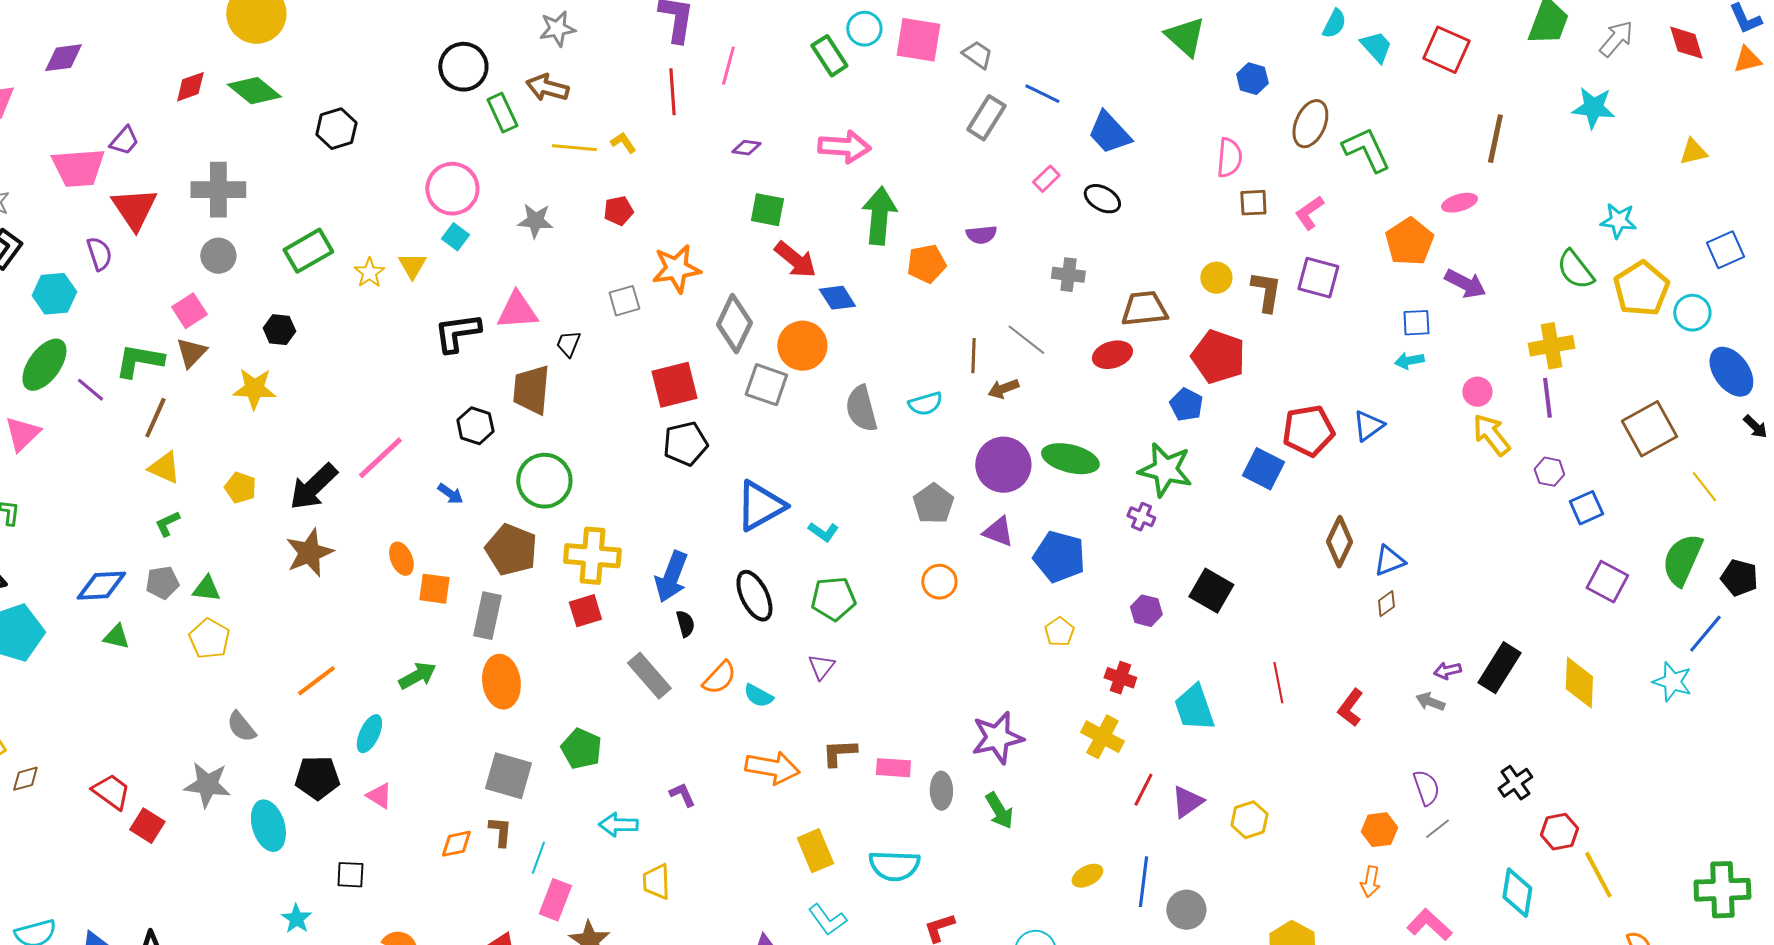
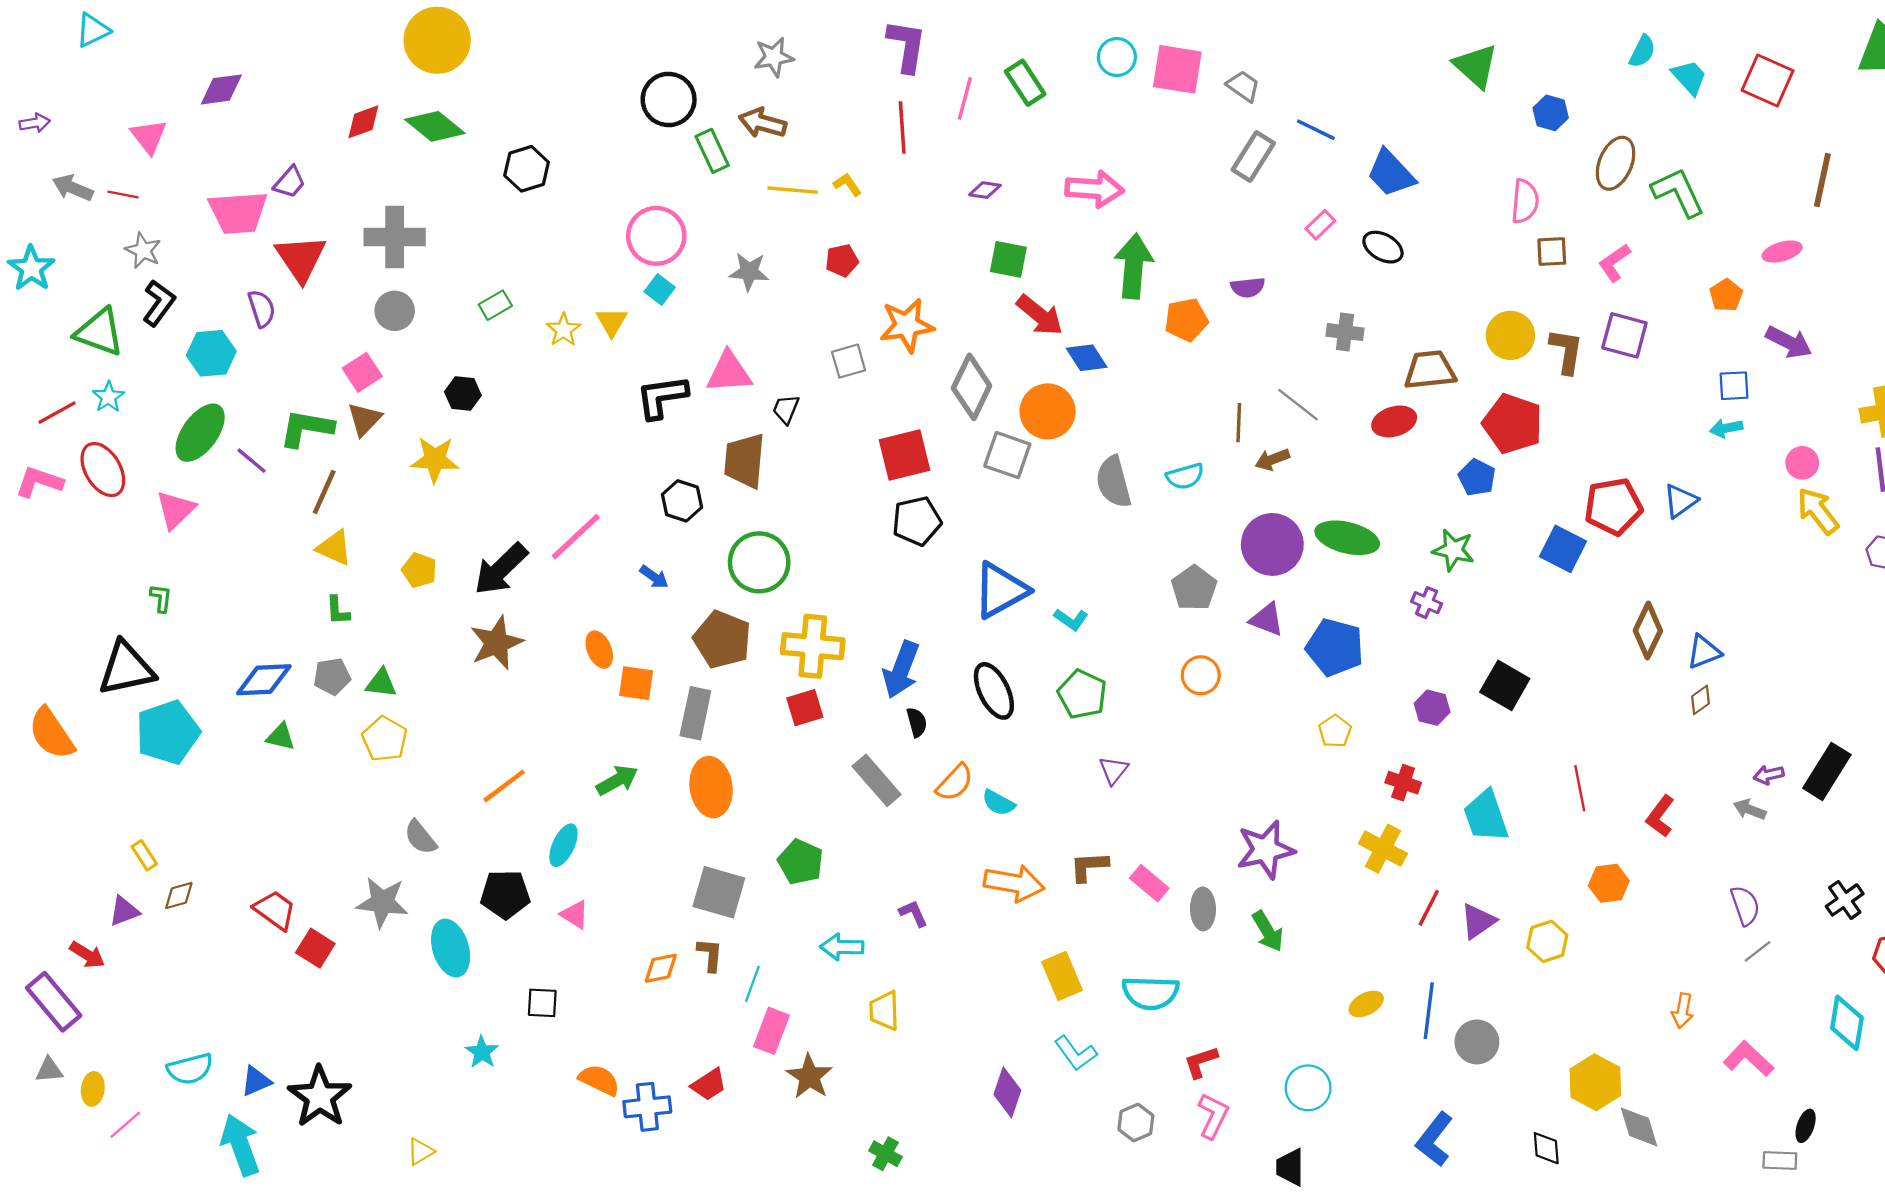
green rectangle: (829, 56) -> (1025, 83), moved
orange pentagon: (1409, 242) -> (1726, 295), size x0.6
green rectangle: (308, 251) -> (495, 305), size x0.6
yellow circle: (1216, 278) -> (1510, 335), size x1.4
green star: (1165, 470) -> (1453, 550), size x0.7
green L-shape: (167, 524) -> (338, 610), turned -68
green pentagon: (833, 599) -> (1082, 694), turned 30
purple triangle: (821, 667) -> (1114, 770), moved
pink rectangle: (893, 768) -> (1149, 883), turned 36
orange hexagon: (1379, 830) -> (1609, 883), moved

